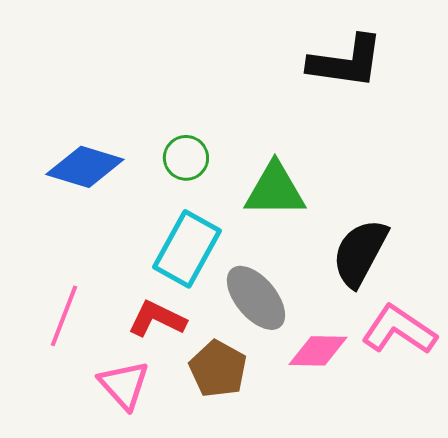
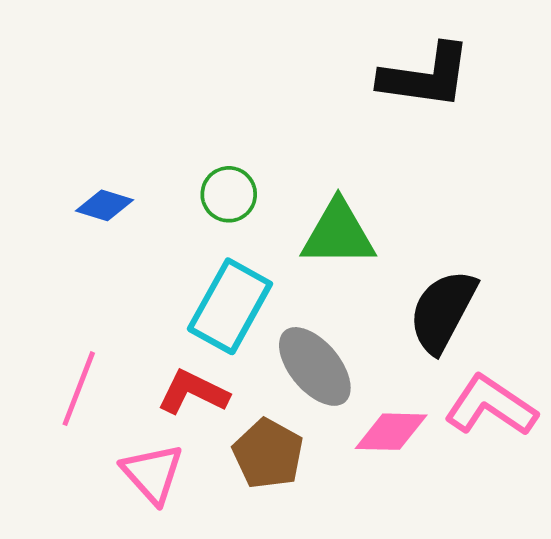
blue diamond: (85, 167) -> (105, 205), size x0.6

